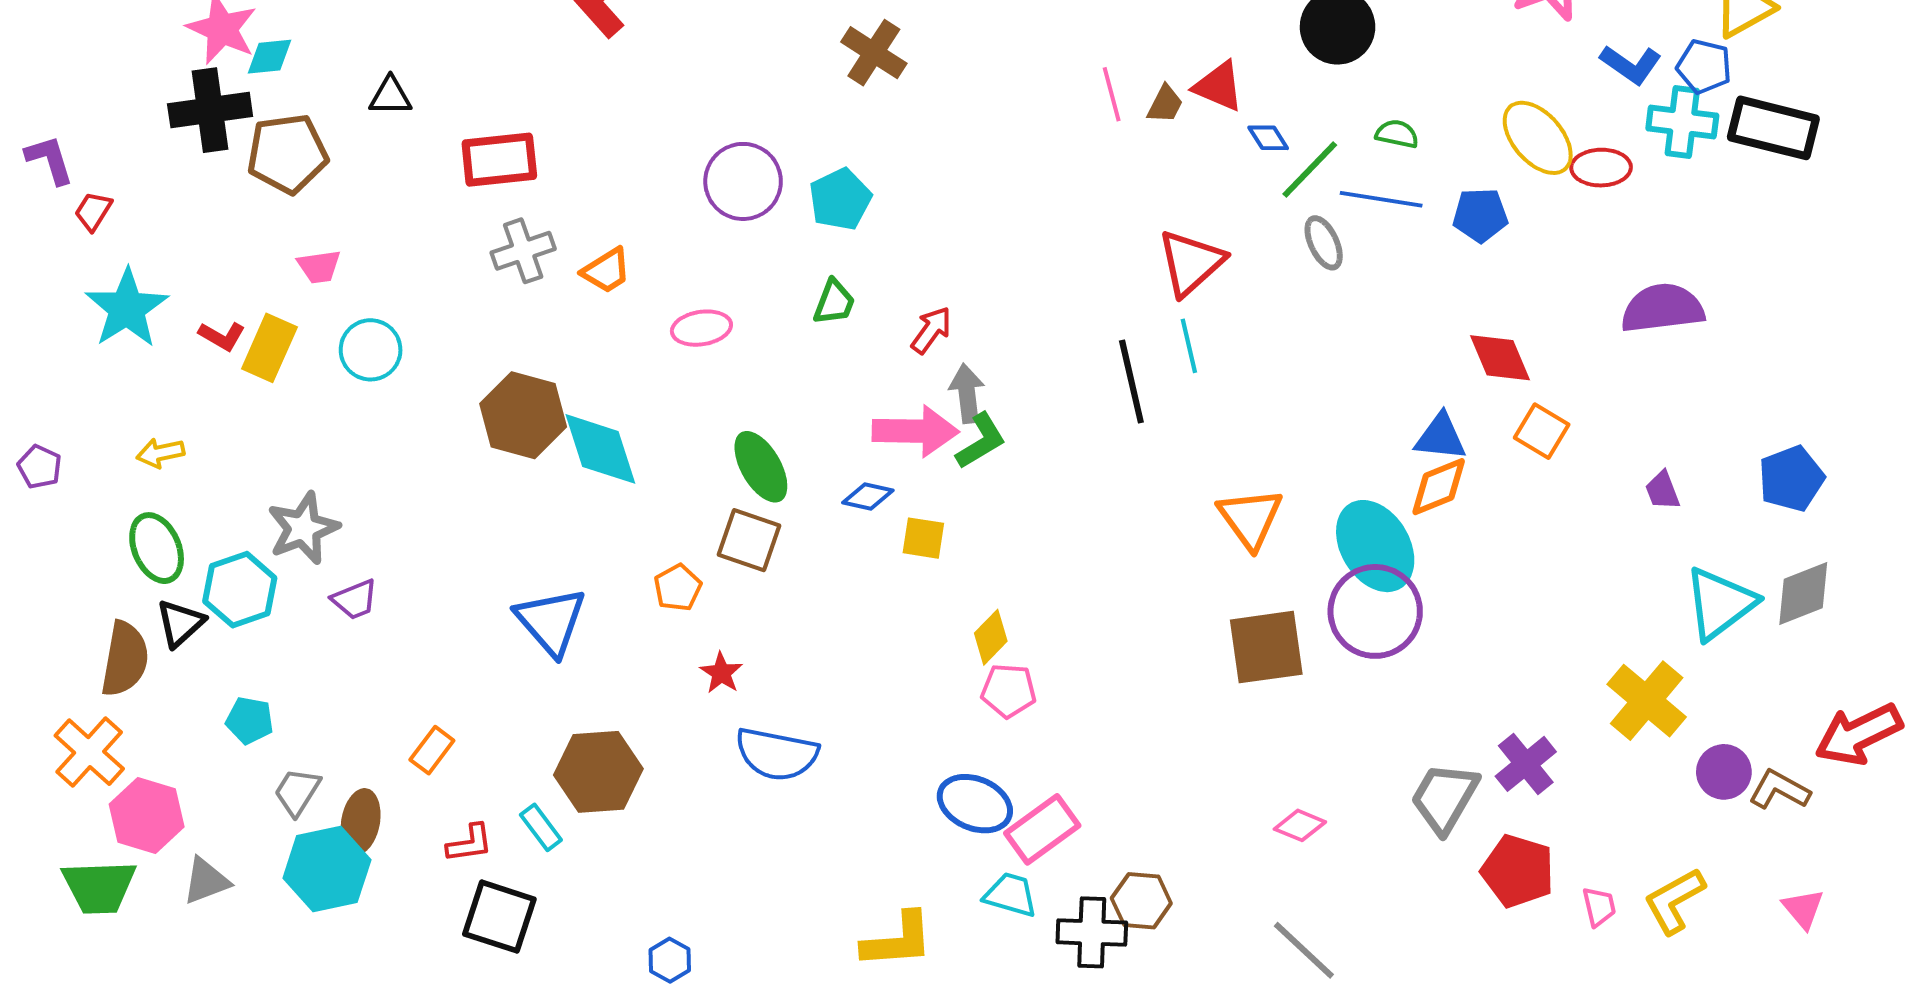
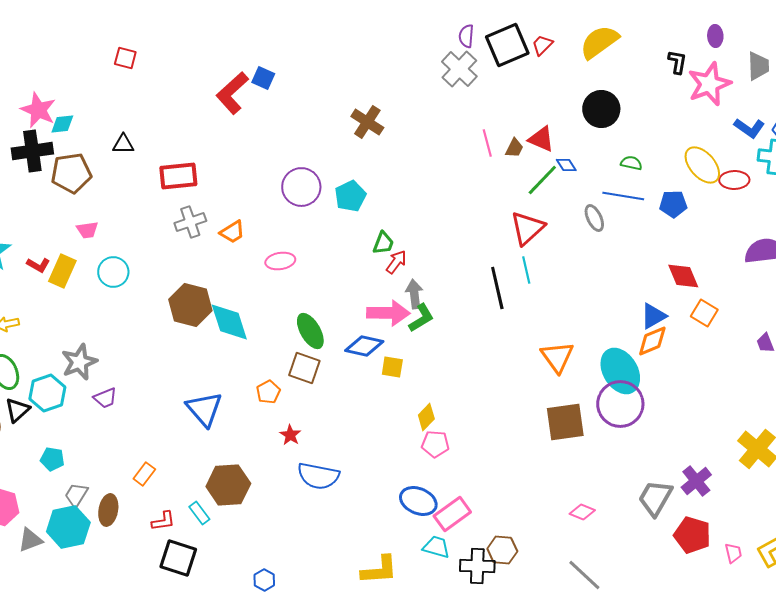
green line: (1310, 170) -> (542, 180), moved
green trapezoid: (834, 302) -> (383, 243), moved
blue triangle: (1441, 437) -> (653, 316), turned -36
blue diamond: (868, 496) -> (364, 346), size x1.5
cyan hexagon: (327, 869) -> (68, 527), moved

